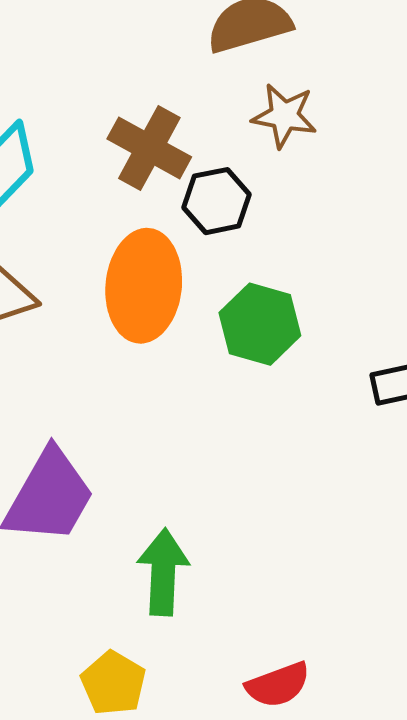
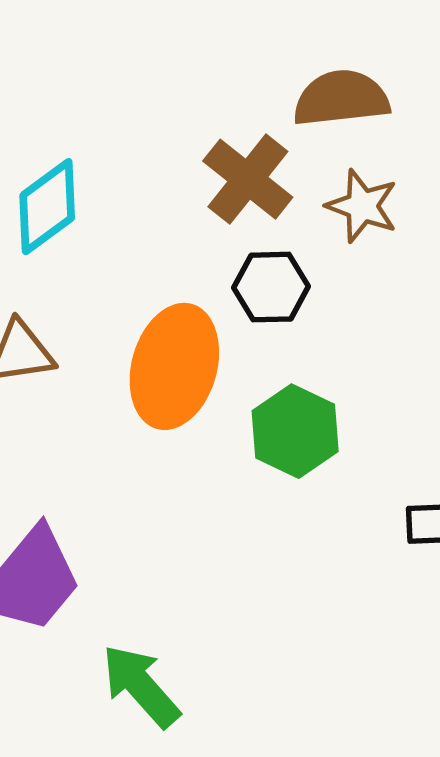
brown cross: (149, 148) -> (248, 179), moved
green arrow: (163, 572) -> (141, 686), turned -54

